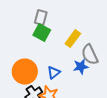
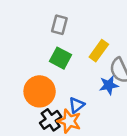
green square: (42, 33) -> (61, 58), moved
blue triangle: (54, 73) -> (77, 105), moved

